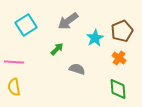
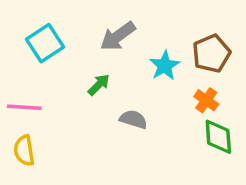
green diamond: (118, 89) -> (218, 137), moved

